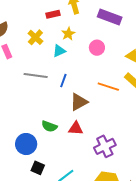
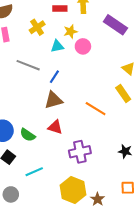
pink circle: (97, 48) -> (83, 46), moved
orange line: (108, 87) -> (96, 109), moved
brown triangle: (79, 102) -> (54, 100), moved
green semicircle: (49, 126) -> (28, 135), moved

